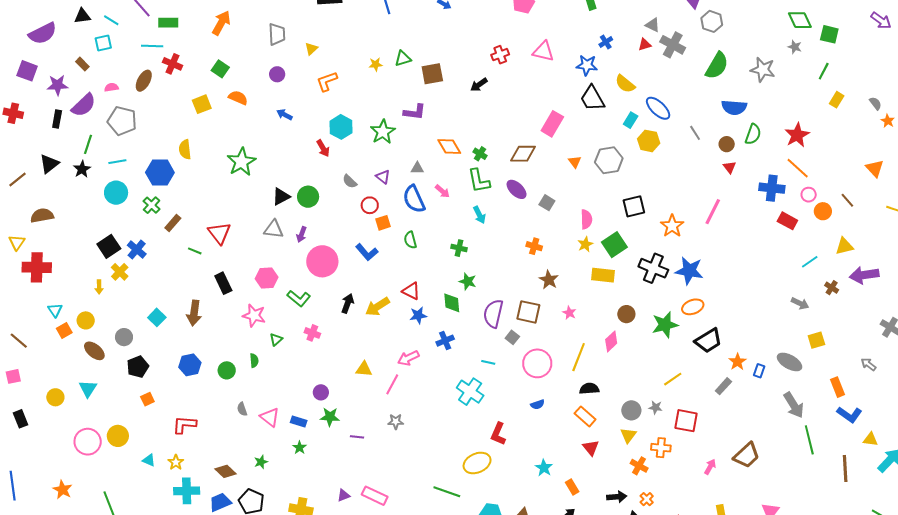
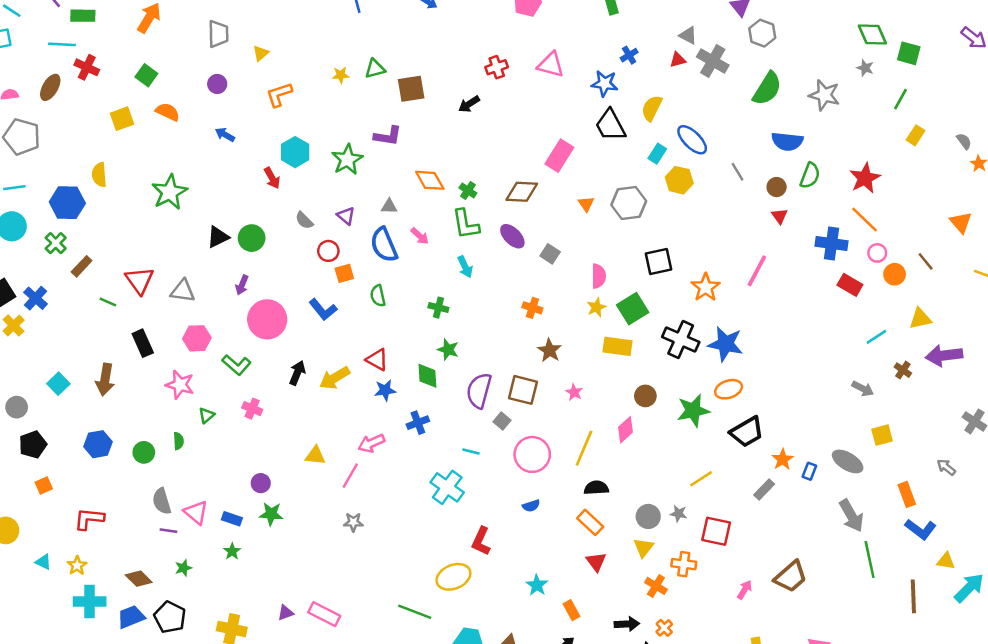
yellow semicircle: (625, 84) -> (652, 108), turned 75
gray triangle: (274, 229) -> (183, 291), moved
gray semicircle: (242, 409) -> (162, 501), size x1.5
purple line: (357, 437) -> (168, 531), moved

